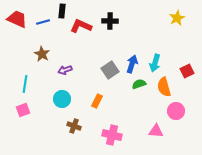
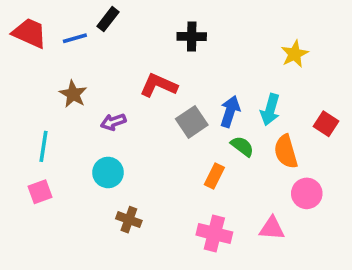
black rectangle: (62, 11) -> (108, 19), turned 32
yellow star: (177, 18) -> (295, 54), moved
red L-shape: (81, 26) -> (159, 85), moved
red square: (187, 71) -> (326, 124), turned -32
green semicircle: (139, 84) -> (242, 146), turned 56
orange rectangle: (97, 101) -> (214, 176), moved
pink cross: (112, 135) -> (214, 234), moved

